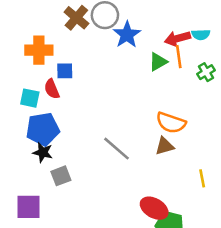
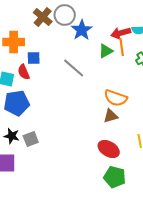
gray line: (117, 149) -> (74, 68), moved
black star: (43, 152) -> (12, 136), moved
red ellipse: (154, 208) -> (109, 149), moved

